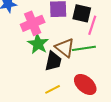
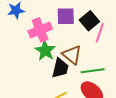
black square: (82, 13) -> (89, 21), turned 36
green line: (84, 48) -> (93, 71), moved

